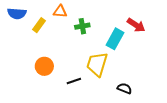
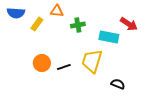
cyan rectangle: (115, 39) -> (109, 37), turned 72
black line: (74, 81) -> (64, 67), moved

